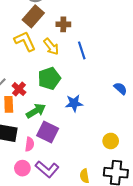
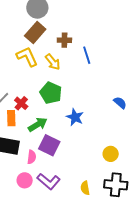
blue line: (82, 50) -> (87, 55), moved
green pentagon: (49, 78) -> (51, 93), turned -30
blue star: (74, 103) -> (75, 117), turned 30

